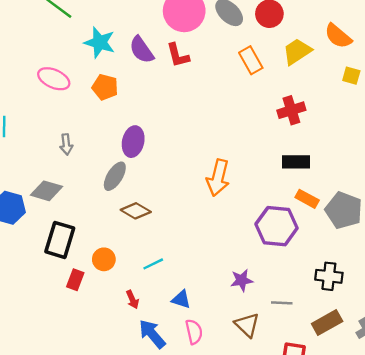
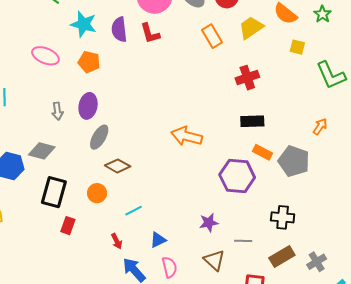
purple semicircle: (142, 50) -> (119, 29), turned 30
purple ellipse: (133, 142) -> (88, 106), moved
orange arrow: (218, 178) -> (187, 136), turned 92
orange circle: (104, 259) -> (97, 193), moved
blue triangle: (181, 299) -> (158, 240), turned -42

